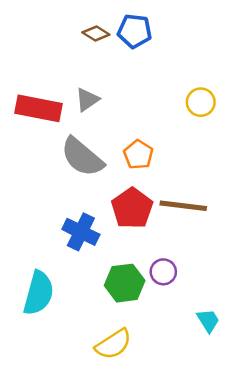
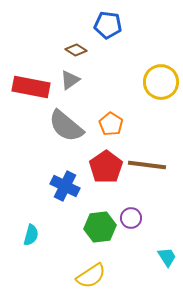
brown diamond: (96, 34) -> (76, 50), moved
yellow circle: (201, 102) -> (161, 82), size x1.5
cyan semicircle: (39, 293) -> (31, 235), size x0.6

